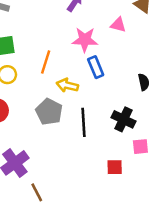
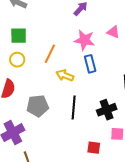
gray pentagon: (49, 112) -> (38, 106), moved, turned 30
black cross: (123, 119) -> (107, 110), turned 36

